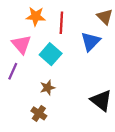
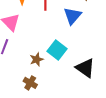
cyan square: (51, 54) -> (57, 50), moved

